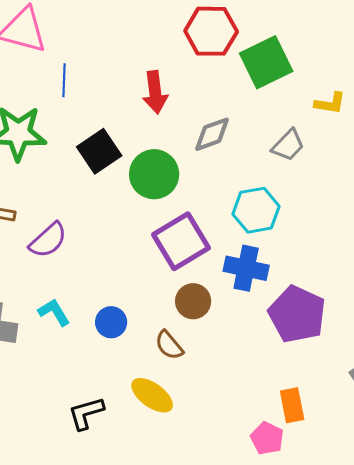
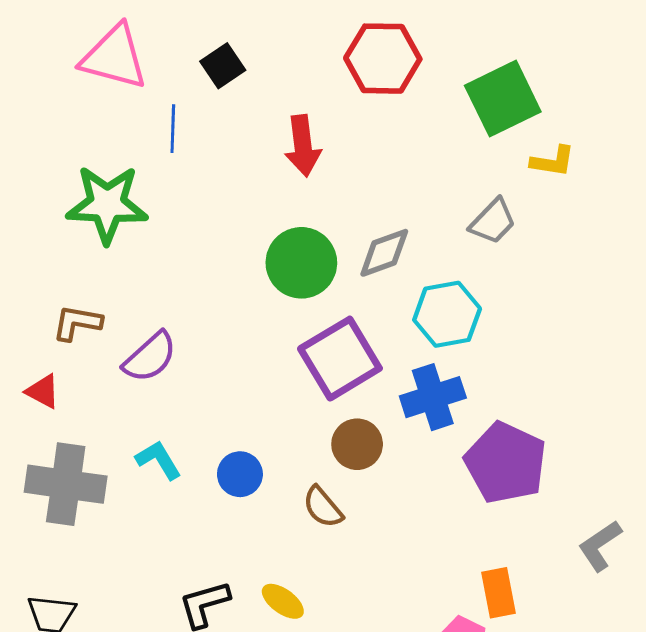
green square: (266, 62) -> (503, 99), moved
gray diamond: (212, 134) -> (384, 253), moved
black square: (99, 151) -> (223, 66), moved, size x0.7
blue cross: (246, 268) -> (433, 397), turned -30
yellow ellipse: (152, 395) -> (283, 601), moved, size x0.7

